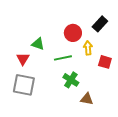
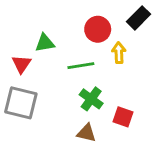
green triangle: (38, 44) -> (45, 43), turned -32
red square: (105, 62) -> (123, 117), moved
brown triangle: (87, 99) -> (86, 133), moved

